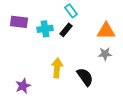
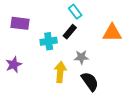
cyan cross: (45, 29) -> (49, 41), moved
gray star: (105, 54) -> (81, 57), moved
purple star: (23, 86) -> (14, 65), moved

